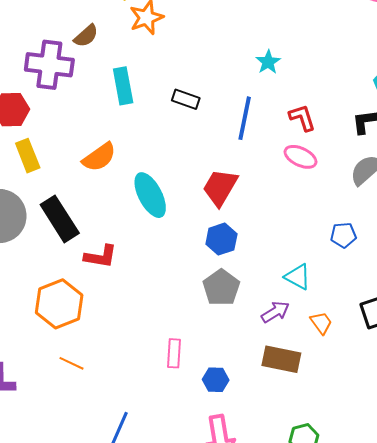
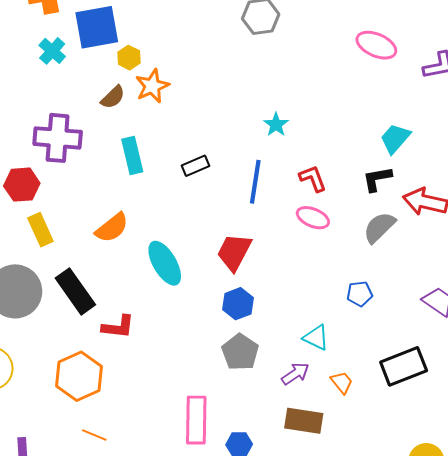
brown semicircle: (86, 36) -> (113, 97), moved
black rectangle: (186, 99) -> (196, 166), turned -40
pink rectangle: (174, 353) -> (196, 420), size x1.6

